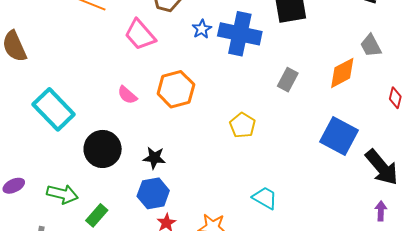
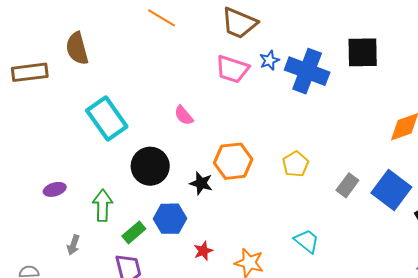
pink trapezoid: (140, 35) -> (232, 69), moved, turned -40
gray rectangle: (288, 80) -> (347, 185), moved
orange hexagon: (176, 89) -> (233, 161), moved
blue hexagon: (153, 193) -> (170, 219), moved
green arrow: (62, 194) -> (103, 205), turned -112

